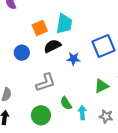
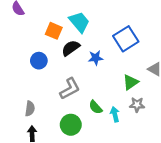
cyan trapezoid: (64, 24) -> (79, 22), turned -40
orange square: (40, 28) -> (54, 31), turned -35
gray star: (106, 116) -> (137, 105), moved

